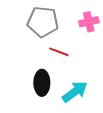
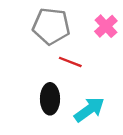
pink cross: (89, 22) -> (106, 26), turned -30

